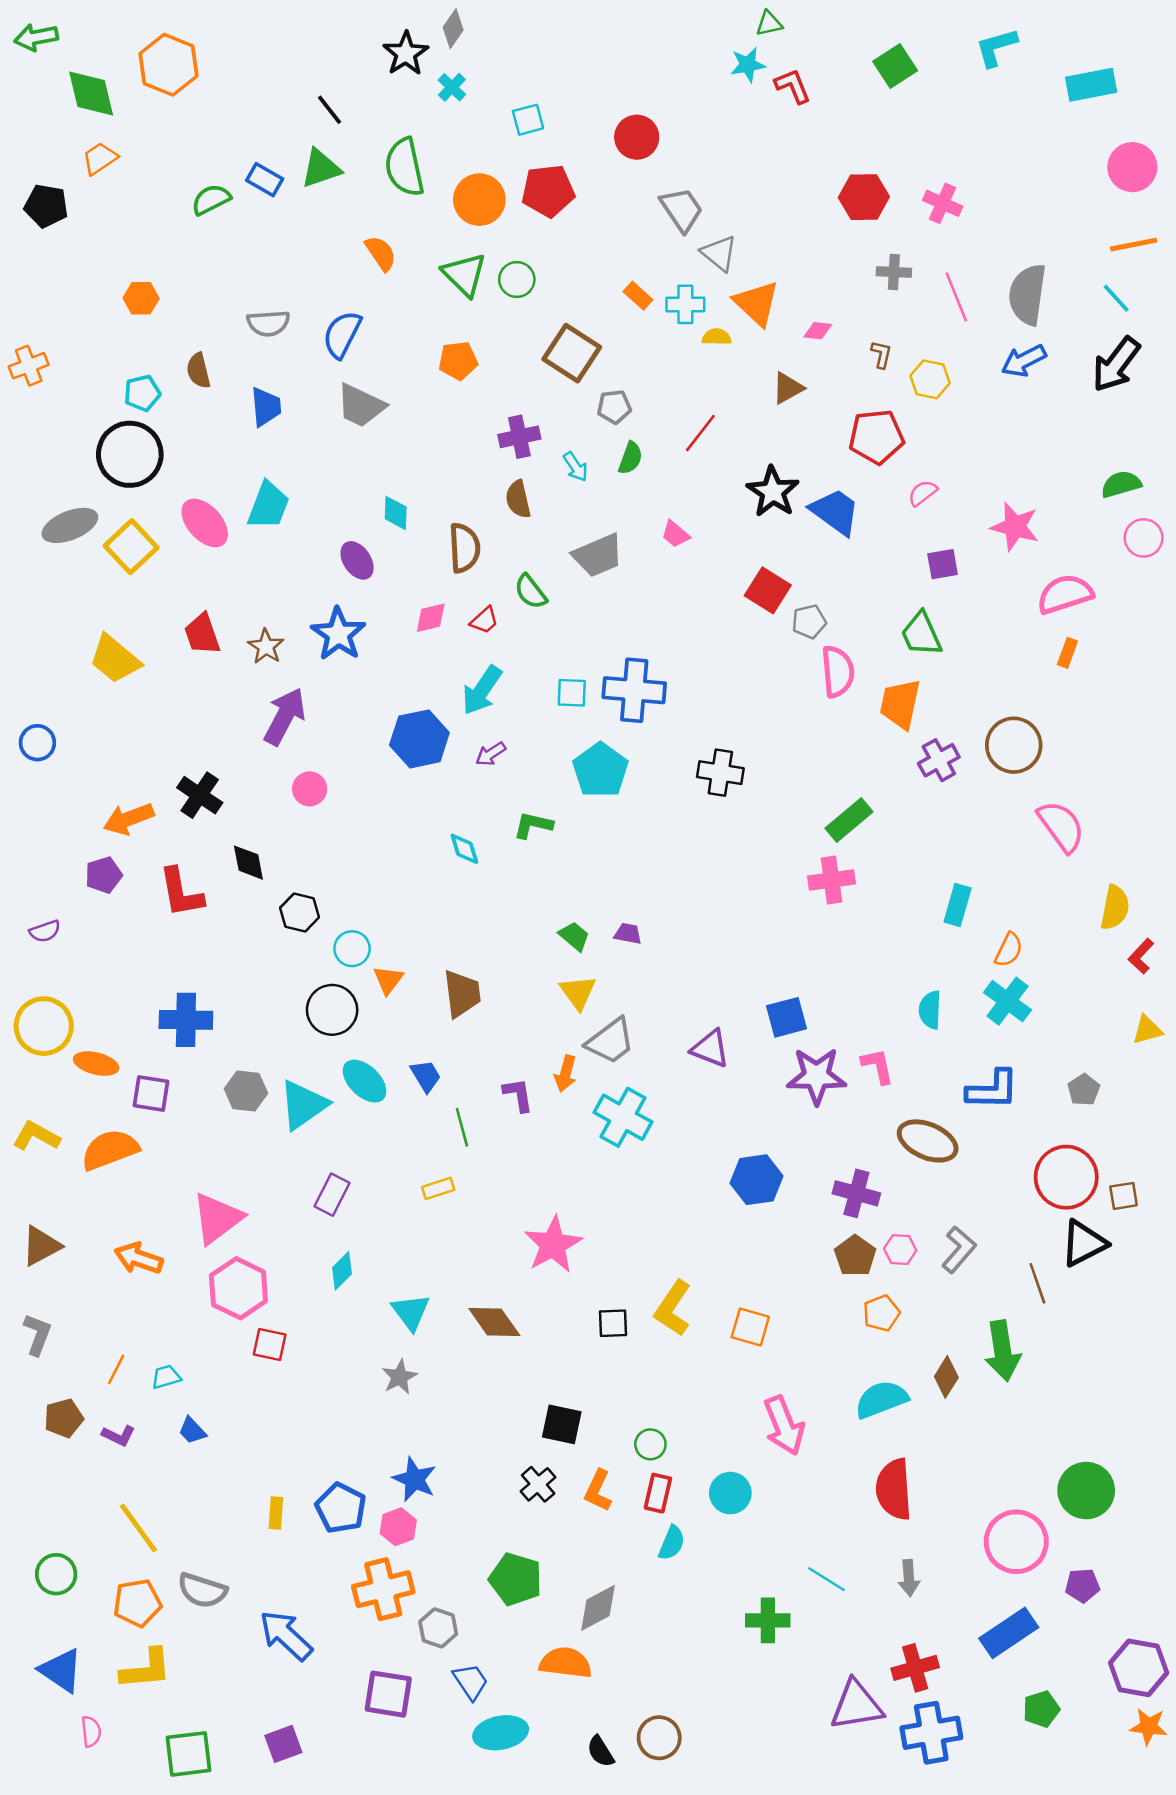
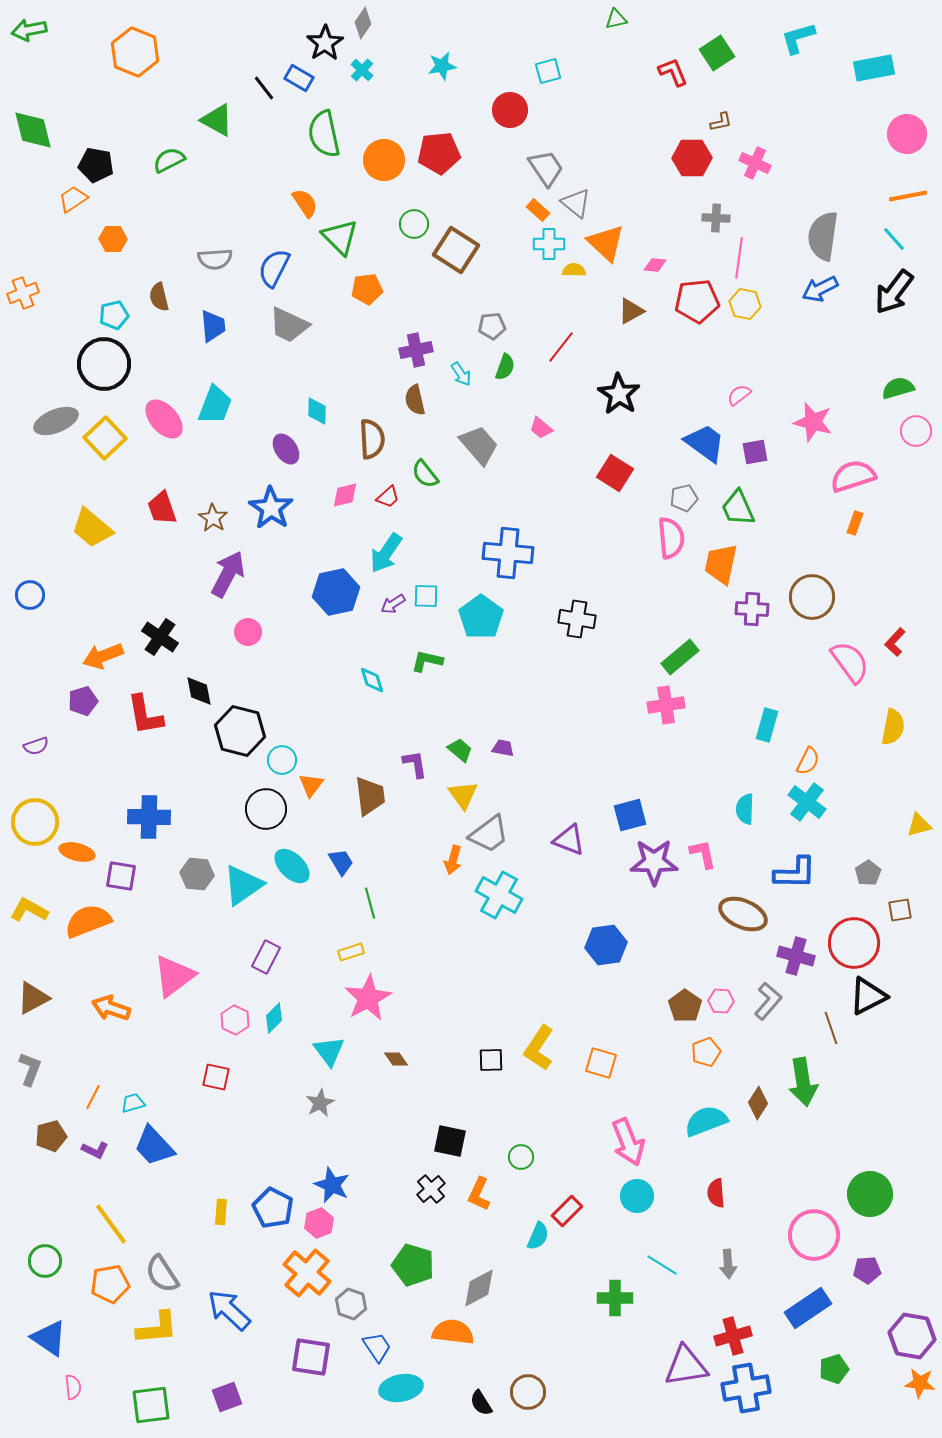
cyan star: (748, 65) -> (442, 66), moved
red L-shape: (793, 86) -> (673, 72), moved
green diamond: (91, 93) -> (33, 130), moved
cyan square: (528, 120) -> (548, 71), moved
orange trapezoid: (100, 158) -> (73, 199), moved
green triangle: (321, 168) -> (217, 120), moved, turned 48
blue rectangle: (265, 180) -> (299, 78), moved
black pentagon: (46, 206) -> (96, 165), moved
green triangle: (464, 274) -> (340, 237), moved
orange rectangle: (638, 296) -> (538, 210), moved
pink line: (956, 297) -> (739, 258), moved, turned 30
brown square: (572, 353) -> (456, 250), moved
brown L-shape: (881, 354) -> (721, 122), moved, turned 65
red pentagon: (876, 437) -> (697, 301), moved
blue trapezoid: (835, 512) -> (705, 443), moved
gray trapezoid: (598, 555) -> (479, 445), turned -108
gray pentagon: (809, 622) -> (684, 498), moved
cyan square: (572, 693) -> (426, 596), moved
purple cross: (939, 760) -> (752, 609), turned 32
black hexagon: (300, 912) -> (240, 731), size x1.6
red L-shape: (1141, 956) -> (895, 642), moved
purple L-shape: (518, 1095) -> (415, 764), moved
purple cross: (856, 1193) -> (796, 956), moved
brown square: (1124, 1196) -> (900, 910), moved
pink star: (553, 1245) -> (368, 998), moved
pink hexagon: (238, 1288) -> (235, 1020), moved, size x0.6
brown diamond: (494, 1322) -> (396, 1059), size x0.6
blue trapezoid: (192, 1431) -> (154, 1146), size x1.8
red semicircle: (894, 1489) -> (716, 1193), size x0.6
red rectangle: (658, 1493) -> (567, 1211), moved, turned 32
cyan circle: (730, 1493) -> (637, 1196), moved
orange cross: (383, 1589) -> (307, 1273), turned -36
gray semicircle: (202, 1590) -> (162, 1274), turned 39
yellow L-shape: (146, 1669) -> (157, 1328), moved

